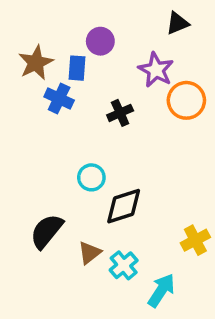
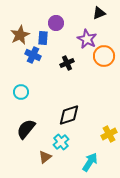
cyan circle: (91, 177) -> (21, 92), moved
brown triangle: (90, 253) -> (45, 157), moved
cyan cross: (124, 265) -> (61, 142), moved

